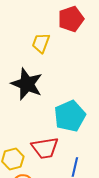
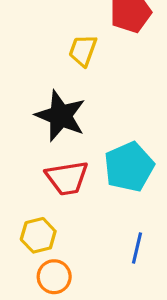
red trapezoid: (45, 148) -> (67, 178), moved

